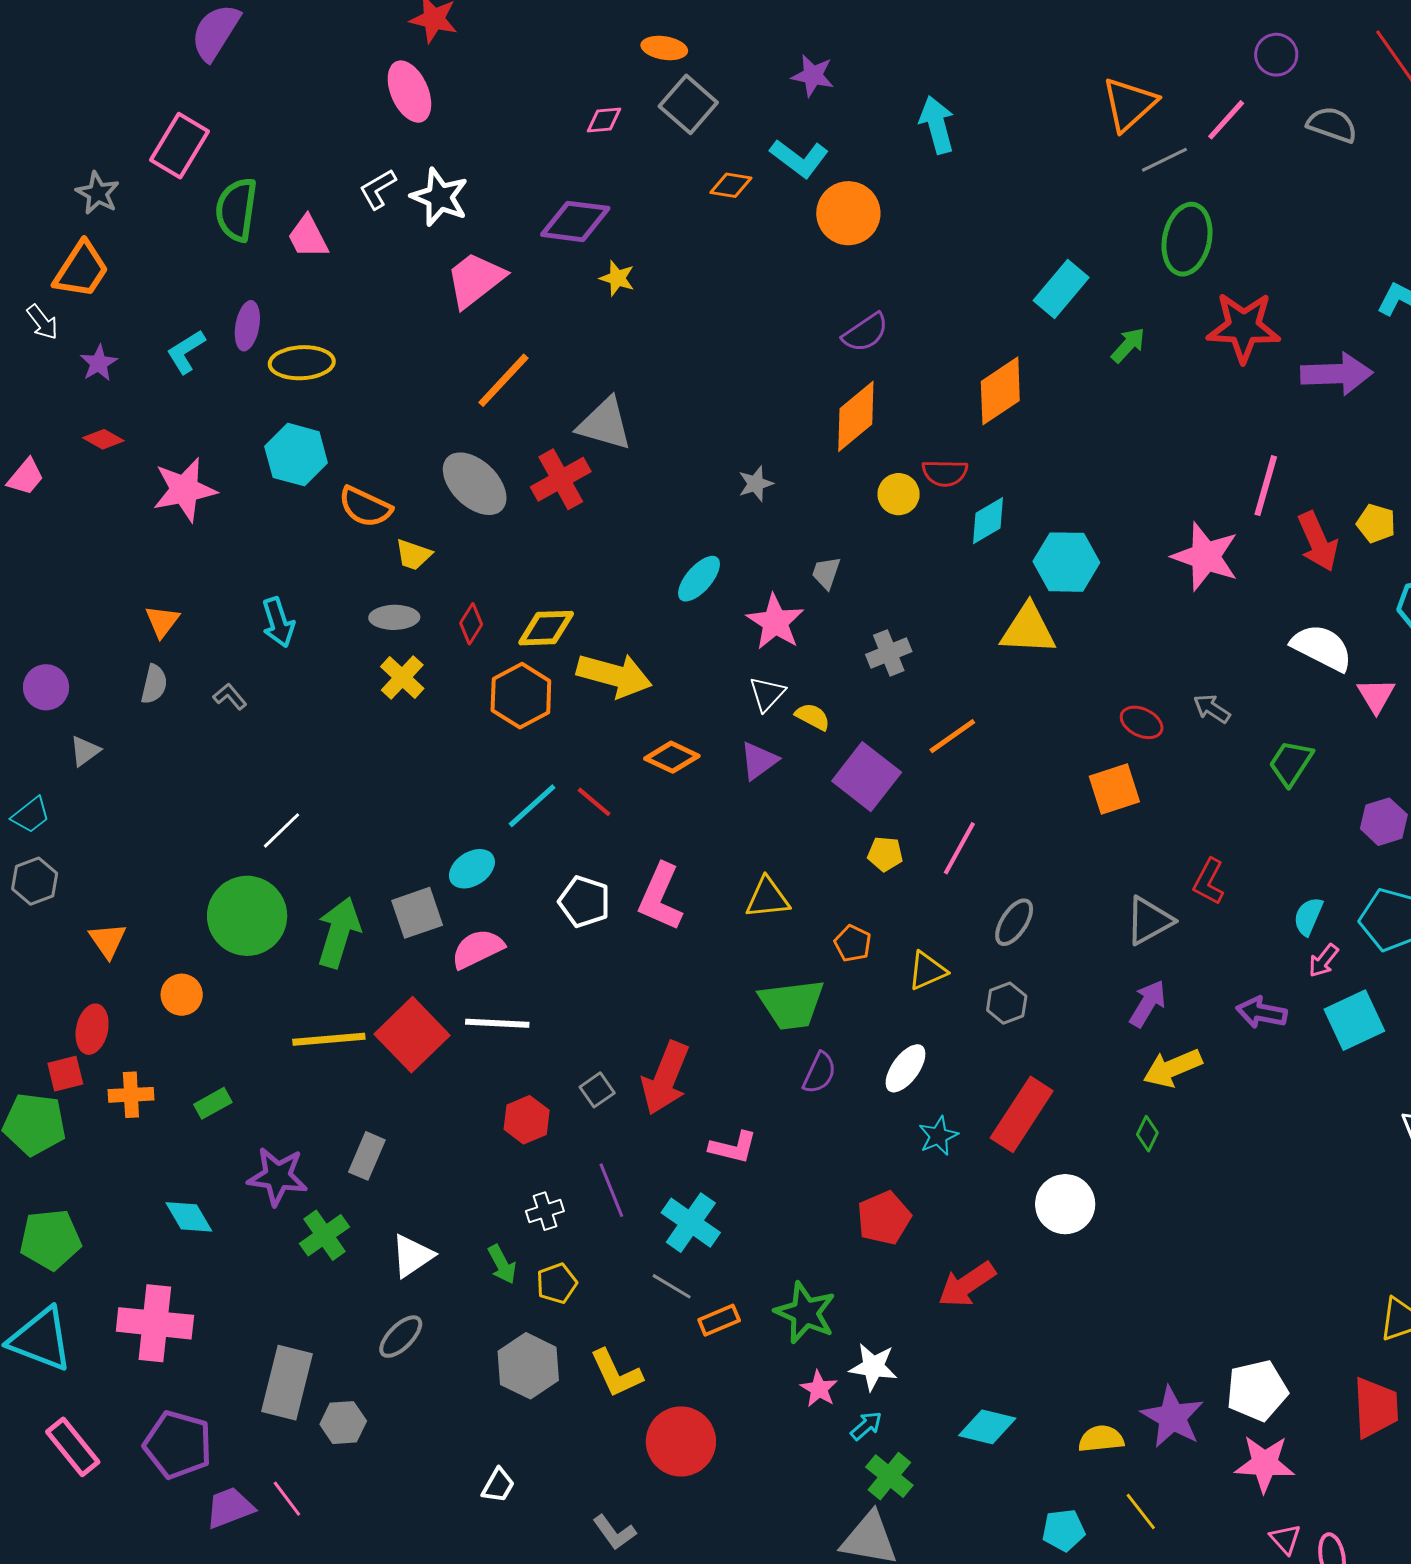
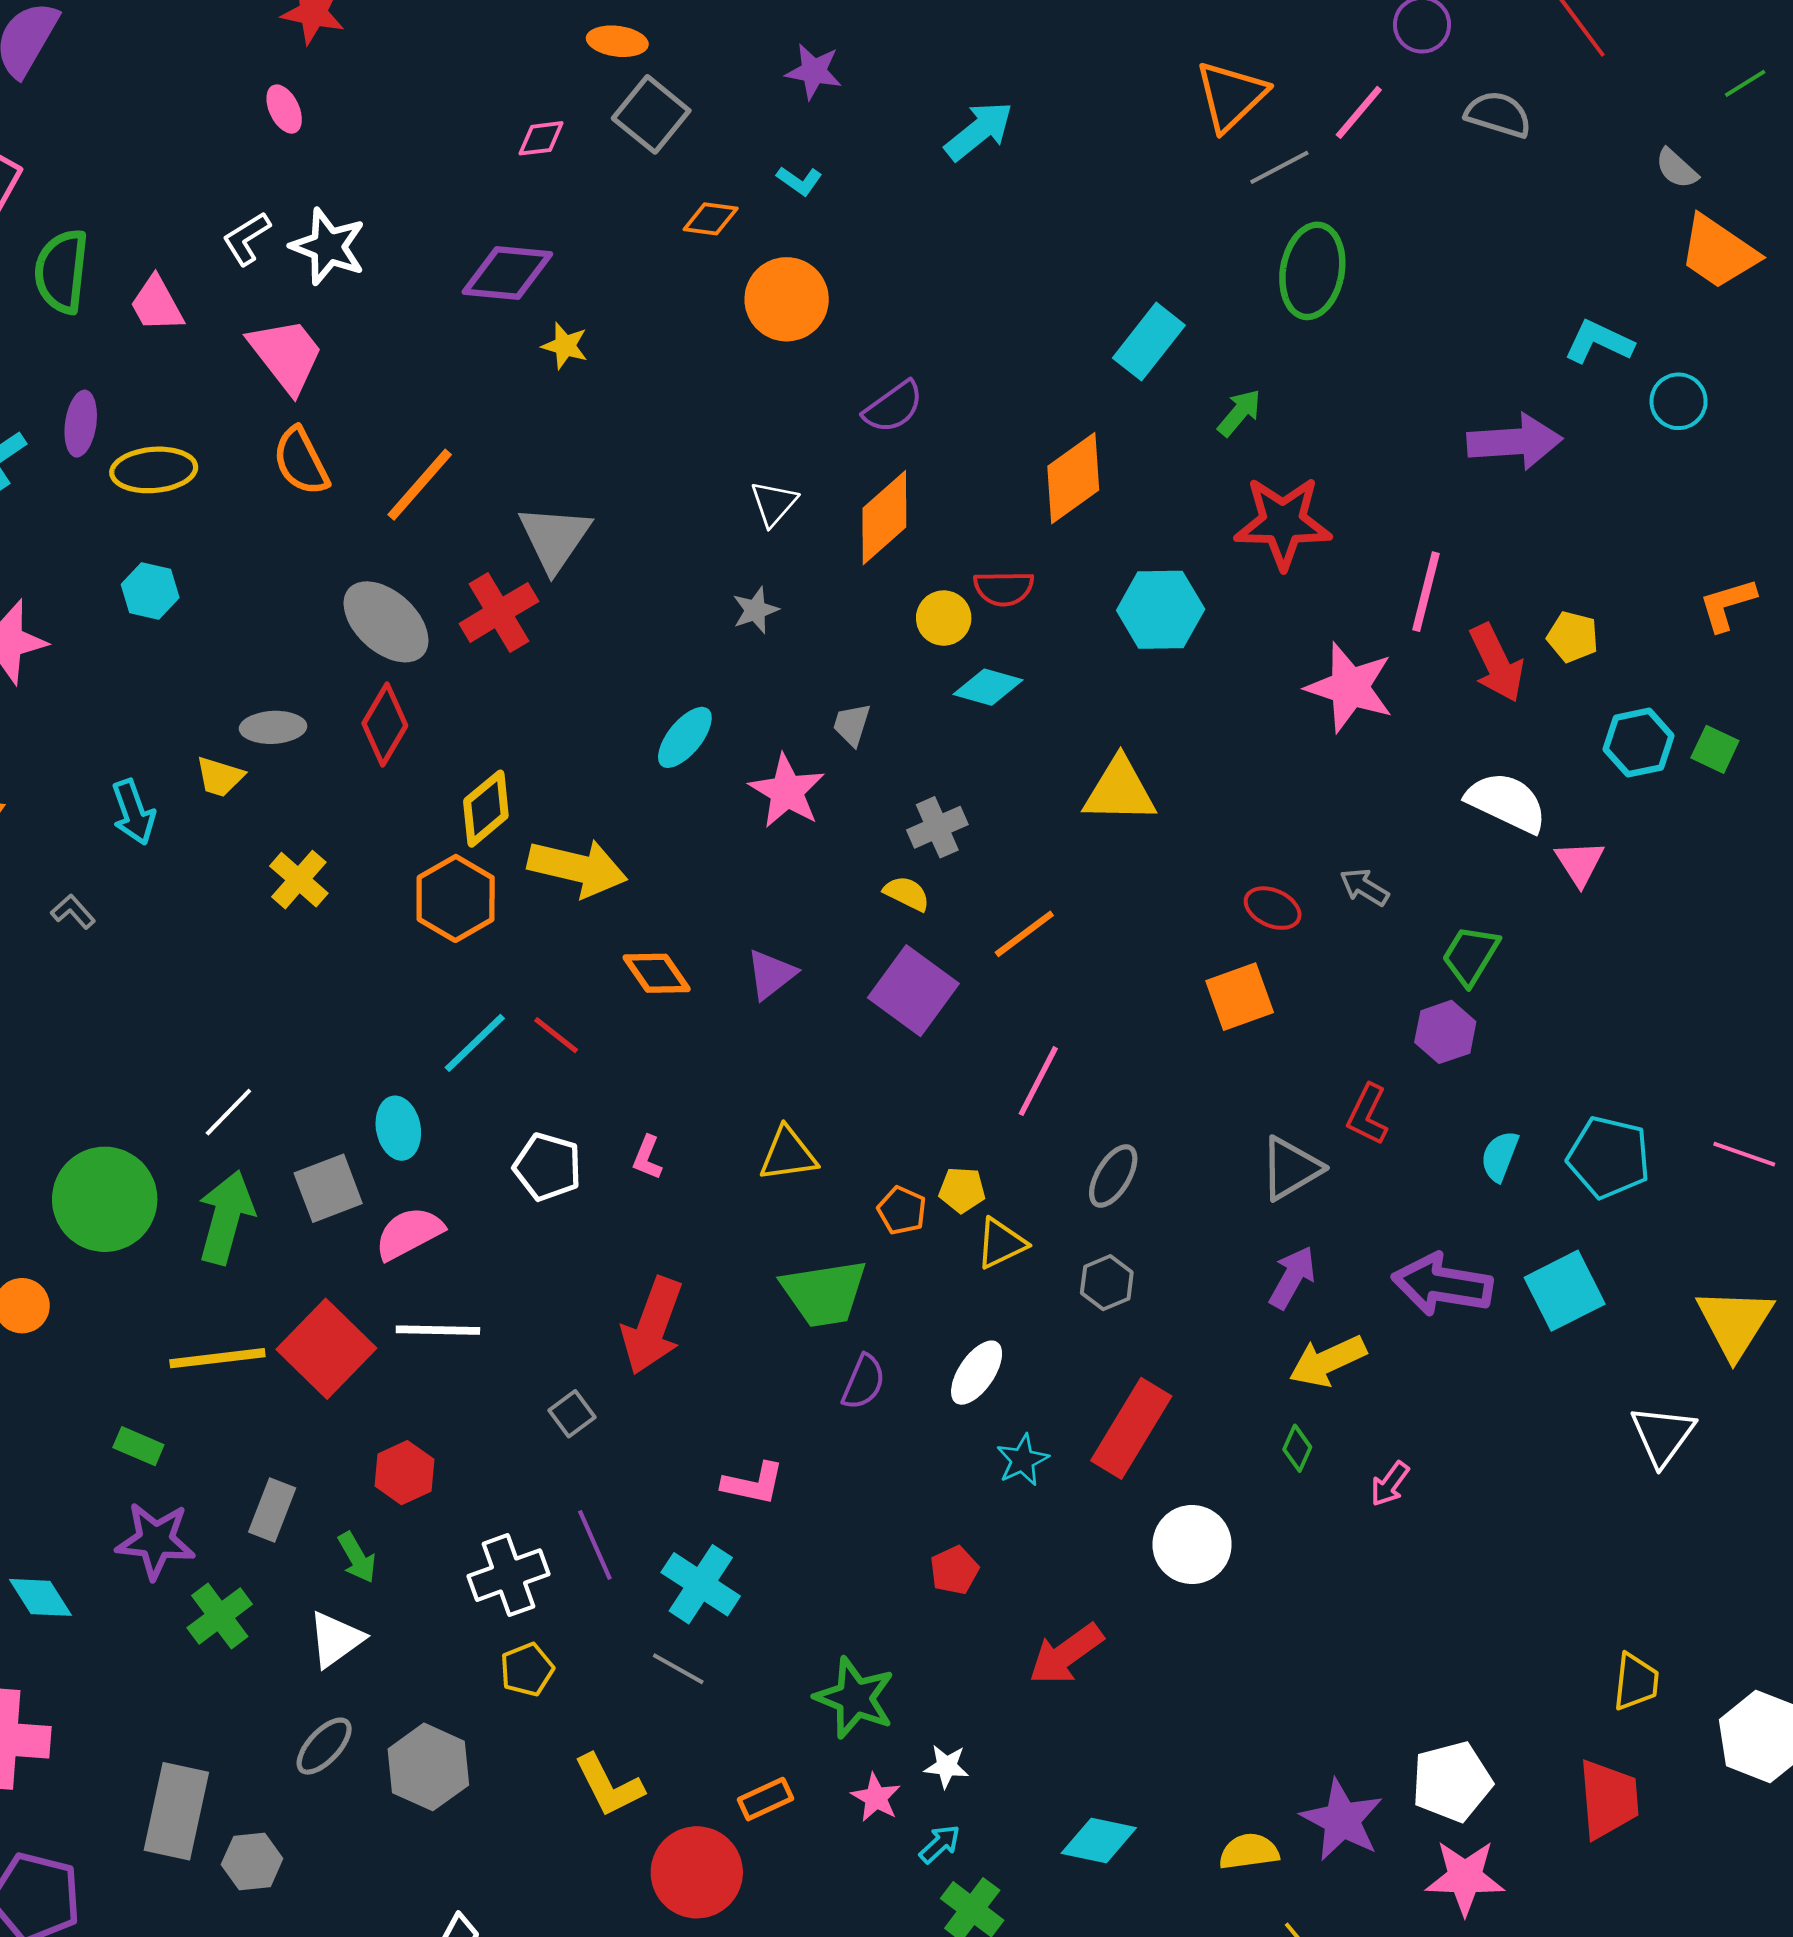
pink ellipse: (409, 92) -> (284, 109), size x0.6
cyan arrow: (937, 125) -> (979, 131), turned 68
cyan L-shape: (799, 158) -> (799, 181), size x0.6
orange circle: (848, 213) -> (787, 299), moved
pink trapezoid: (475, 280) -> (286, 355), moved, turned 92
red star: (1243, 327) -> (1283, 523), moved
gray triangle: (605, 424) -> (555, 538), turned 50
cyan hexagon: (296, 455) -> (150, 591), size x0.7
orange semicircle: (365, 507) -> (301, 461), moved, turned 40
cyan diamond: (988, 521) -> (988, 687), moved, turned 48
yellow trapezoid: (413, 555) -> (220, 777), moved
cyan hexagon: (1066, 562) -> (1161, 610), moved
gray ellipse: (394, 617) -> (273, 727), moved
red diamond: (471, 624) -> (385, 724), moved, size x1.5
yellow diamond: (546, 628) -> (486, 809), turned -36
white triangle: (767, 694) -> (774, 503), moved
yellow semicircle: (813, 717) -> (907, 893), moved
orange diamond: (672, 757) -> (657, 973), turned 32
purple hexagon: (1384, 822) -> (1445, 1032), moved
white line: (282, 830) -> (228, 1112), moved
yellow pentagon: (885, 854) -> (962, 1190), moved
cyan ellipse: (472, 869) -> (398, 1128), turned -66
pink L-shape: (660, 897) -> (647, 1158), size x0.5
pink arrow: (1323, 961) -> (1390, 1484), moved
purple arrow: (1262, 1013) -> (1442, 1285), size x1.5
red arrow: (665, 1078) -> (652, 1326), moved
green rectangle: (213, 1103) -> (138, 1446), moved, turned 54
red hexagon: (527, 1120) -> (404, 1473), moved
white cross: (545, 1211) -> (508, 1575), size x1.6
red pentagon: (884, 1218) -> (954, 1570), size x0.7
green arrow: (502, 1264) -> (357, 1557), moved
orange rectangle: (719, 1320) -> (765, 1799), moved
gray hexagon: (528, 1366) -> (428, 1767), moved
white star: (873, 1367) -> (947, 1766), size x0.7

